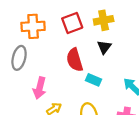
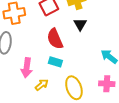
cyan rectangle: (94, 80) -> (55, 62), moved

